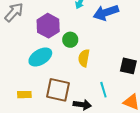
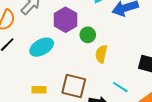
cyan ellipse: (40, 57) -> (42, 47), moved
cyan line: (103, 90) -> (120, 87), turned -42

